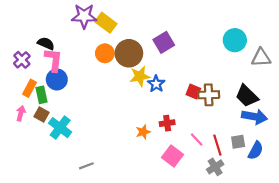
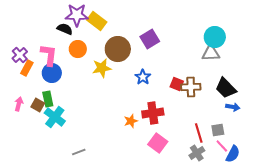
black semicircle: (46, 43) -> (65, 29), moved
orange circle: (105, 53) -> (78, 49), moved
gray triangle: (261, 58) -> (211, 53), moved
yellow star: (140, 76) -> (102, 68), moved
orange rectangle: (29, 88) -> (27, 68), moved
green rectangle: (42, 95) -> (48, 99), moved
blue arrow: (254, 117) -> (233, 107), size x0.6
red cross: (167, 123) -> (153, 113), size x1.5
pink line: (197, 140) -> (222, 146), moved
blue semicircle: (256, 150) -> (233, 154), moved

